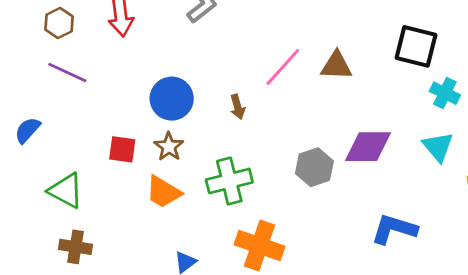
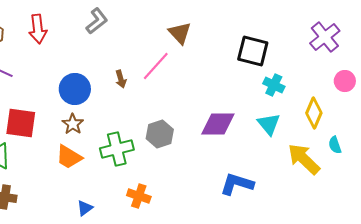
brown triangle: (336, 66) -> (180, 33), moved, turned 45
brown arrow: (238, 107) -> (121, 79), moved
red square: (122, 149) -> (21, 123), moved, size x1.5
gray hexagon: (314, 167) -> (160, 134), moved
orange cross: (260, 245) -> (139, 196), size x0.7

